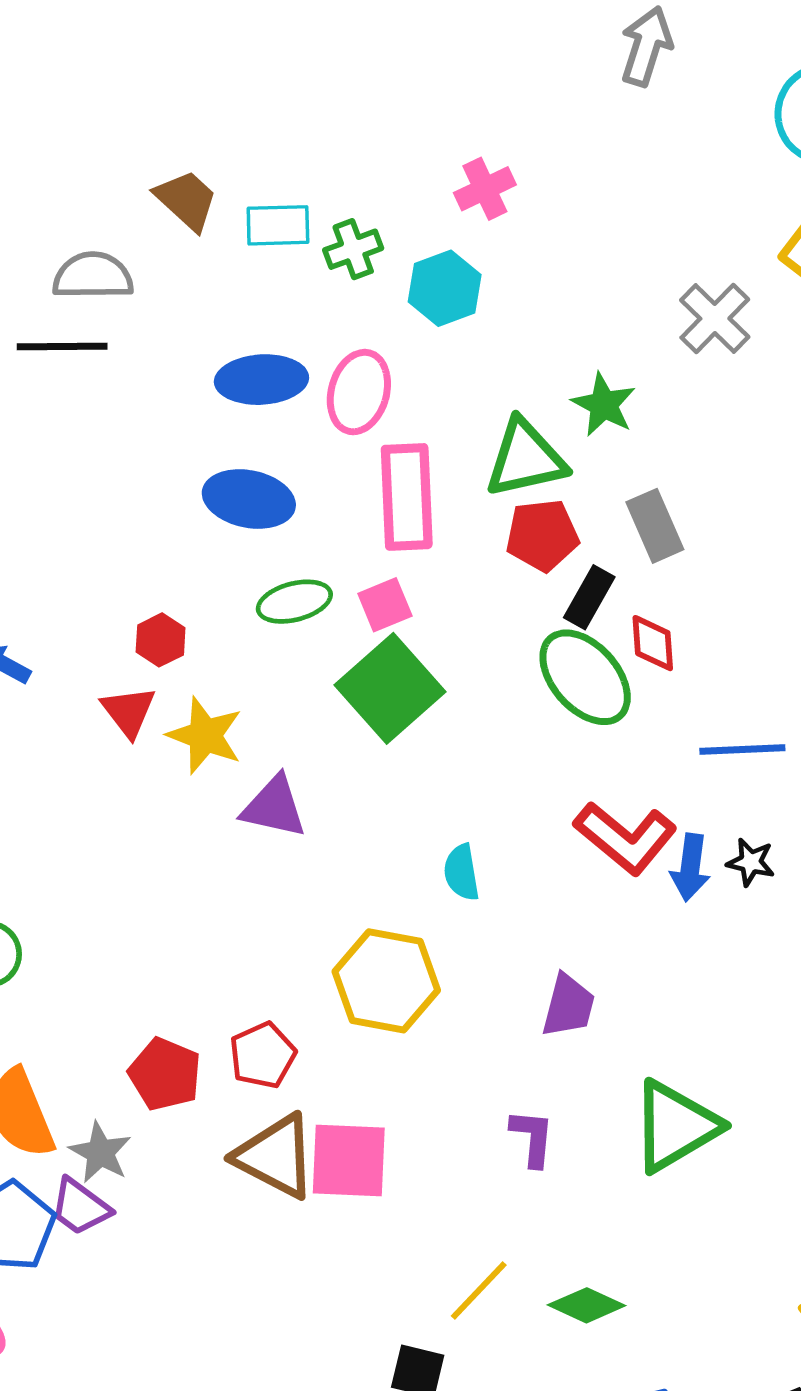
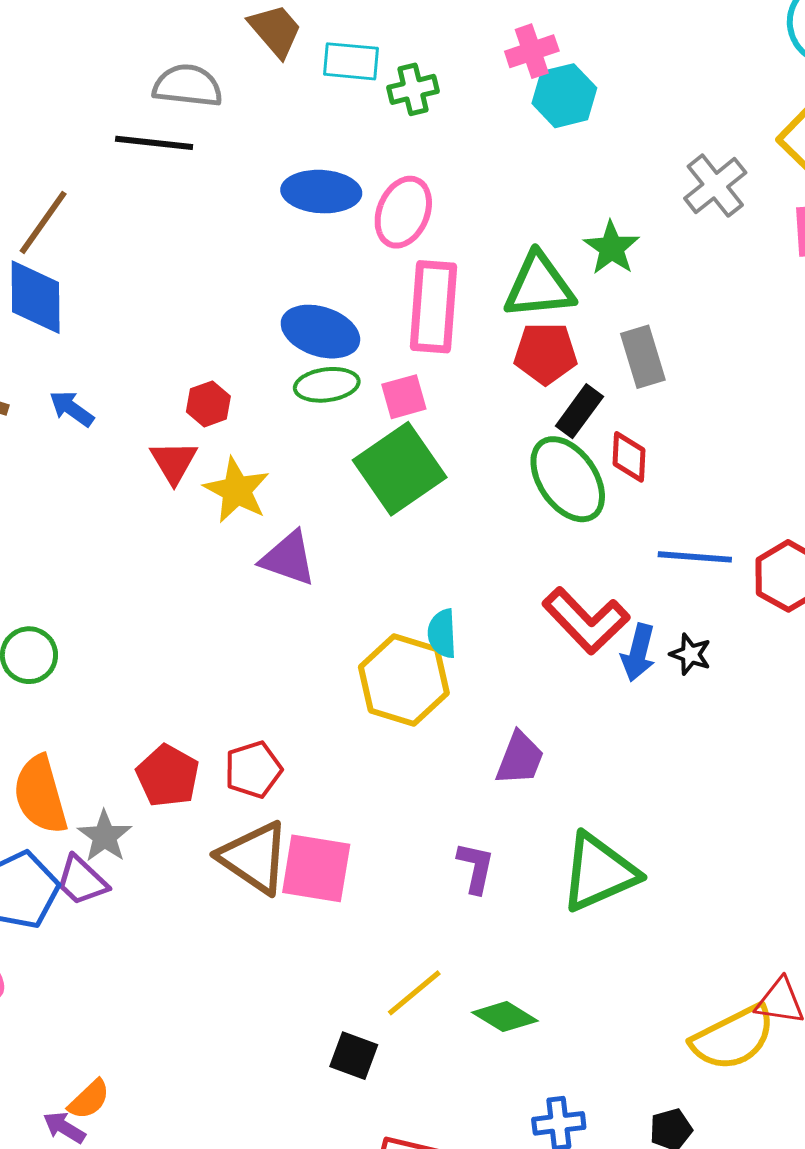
cyan hexagon: (445, 288) -> (564, 96), moved
blue ellipse: (249, 499) -> (320, 332), moved
yellow hexagon: (386, 981) -> (404, 680), moved

